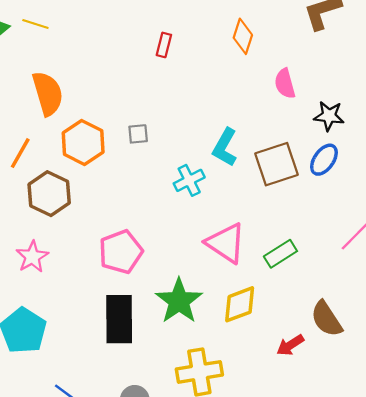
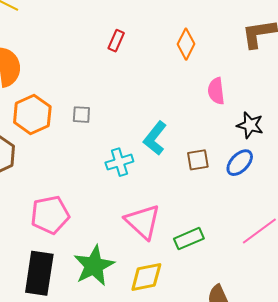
brown square: (277, 164) -> (198, 160), size x0.6

